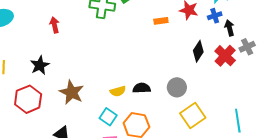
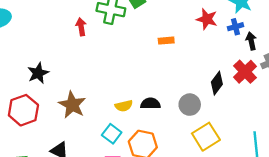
orange rectangle: (161, 21) -> (166, 41), moved
red arrow: (55, 25) -> (81, 27), moved
black diamond: (198, 51) -> (217, 83), moved

